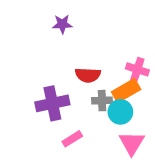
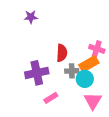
purple star: (62, 24) -> (31, 17), moved
red semicircle: (88, 75) -> (62, 53), turned -90

